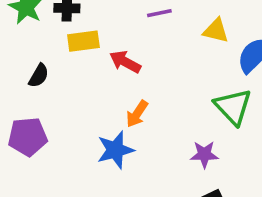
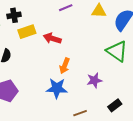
blue star: (115, 150) -> (57, 88), turned 30
purple star: (204, 154) -> (94, 80), moved

